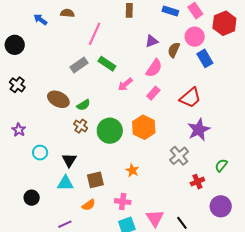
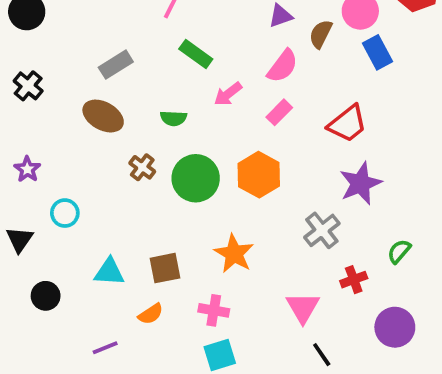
gray rectangle: (79, 65) -> (116, 65), moved
green semicircle: (83, 105) -> (173, 118), moved, turned 32
black triangle: (69, 160) -> (20, 239), moved
orange star: (132, 170) -> (234, 254), size x1.5
pink triangle: (155, 218) -> (303, 308), moved

